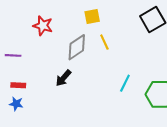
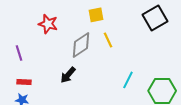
purple line: (13, 55) -> (19, 53), turned 70

